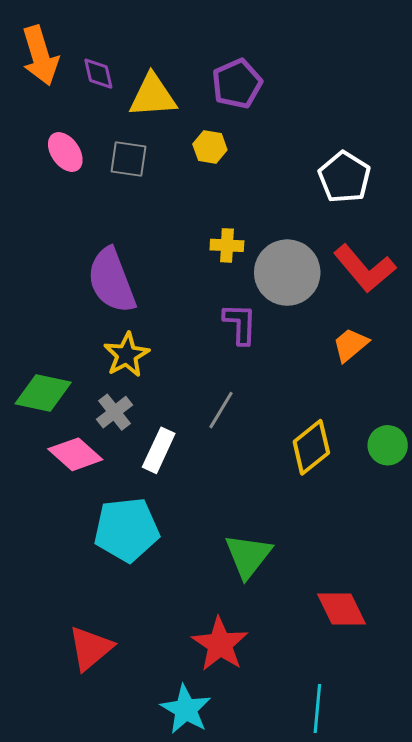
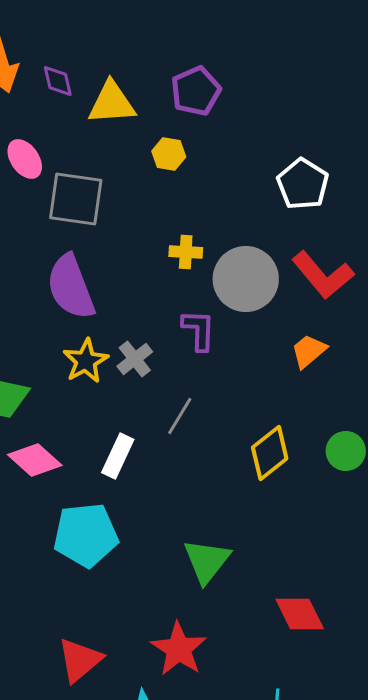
gray square: (129, 159) -> (76, 199), moved, size x1.5
gray cross: (114, 412) -> (135, 359), moved
red triangle: (90, 648) -> (80, 660), moved

